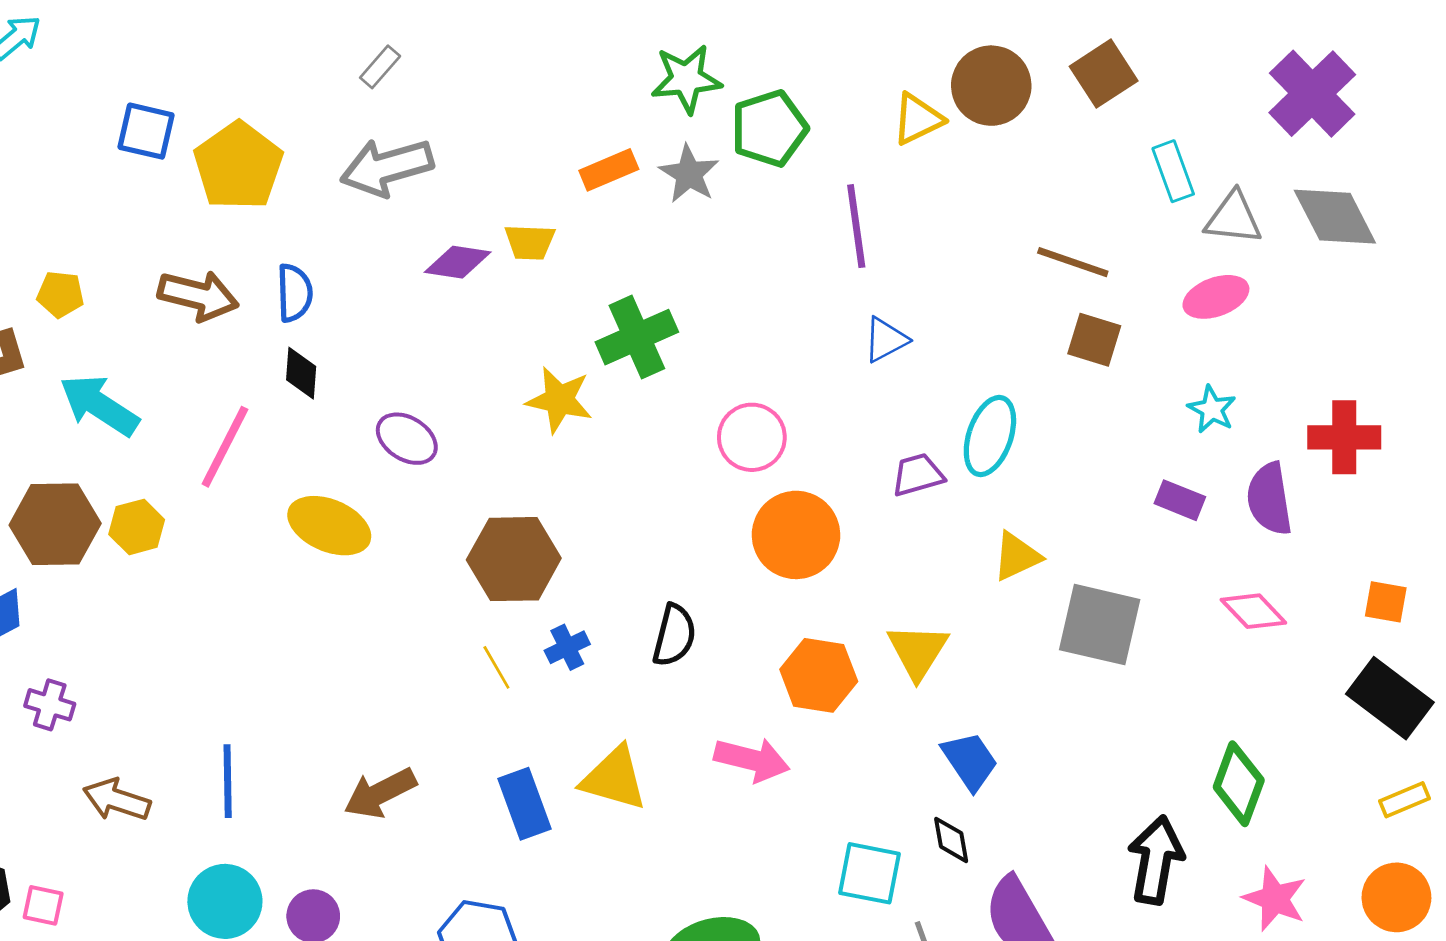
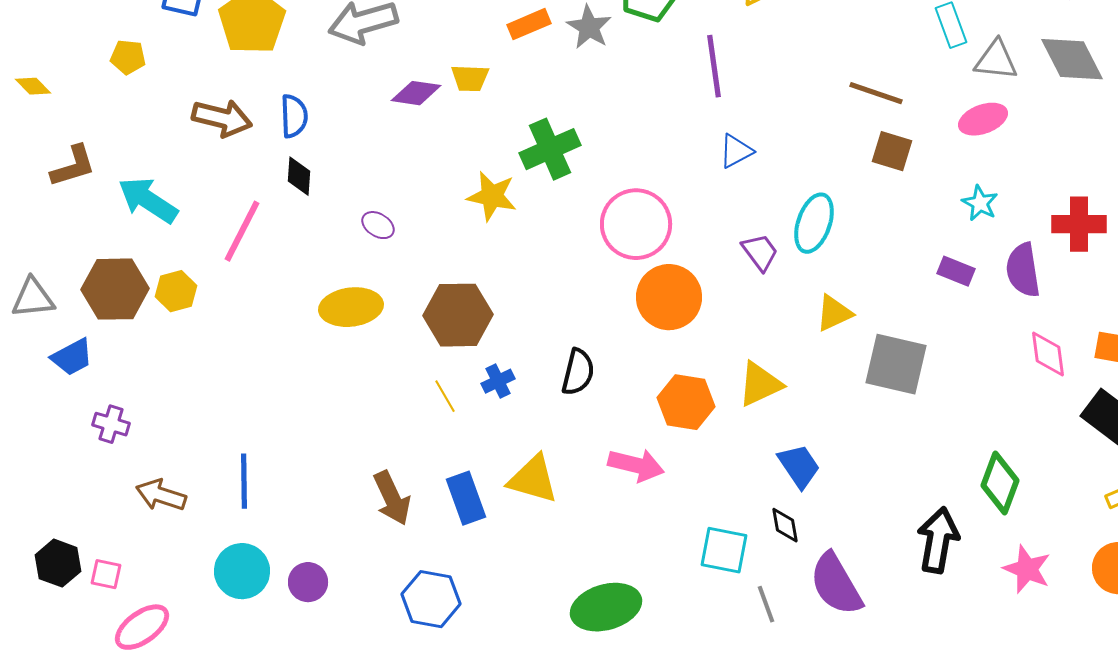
yellow pentagon: (60, 294) -> (128, 57), moved
pink circle: (752, 437) -> (636, 224), size x1.4
purple ellipse: (407, 439) -> (378, 225), size x0.7
purple trapezoid: (918, 475) -> (760, 252), turned 69
yellow ellipse: (329, 526) -> (351, 307), moved, turned -30
pink diamond: (1253, 611) -> (1048, 354), moved, turned 36
yellow triangle: (918, 651) -> (760, 384), turned 33
brown arrow: (380, 793) -> (392, 498), moved, turned -88

